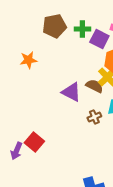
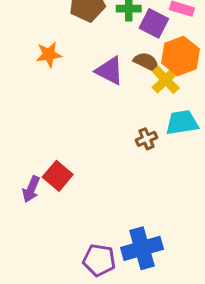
brown semicircle: (94, 86) -> (146, 62), moved
purple triangle: (71, 92) -> (109, 71), moved

